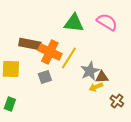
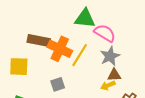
pink semicircle: (107, 22) -> (105, 33), moved
gray star: (90, 71) -> (110, 56), moved
gray square: (45, 77) -> (58, 84), moved

